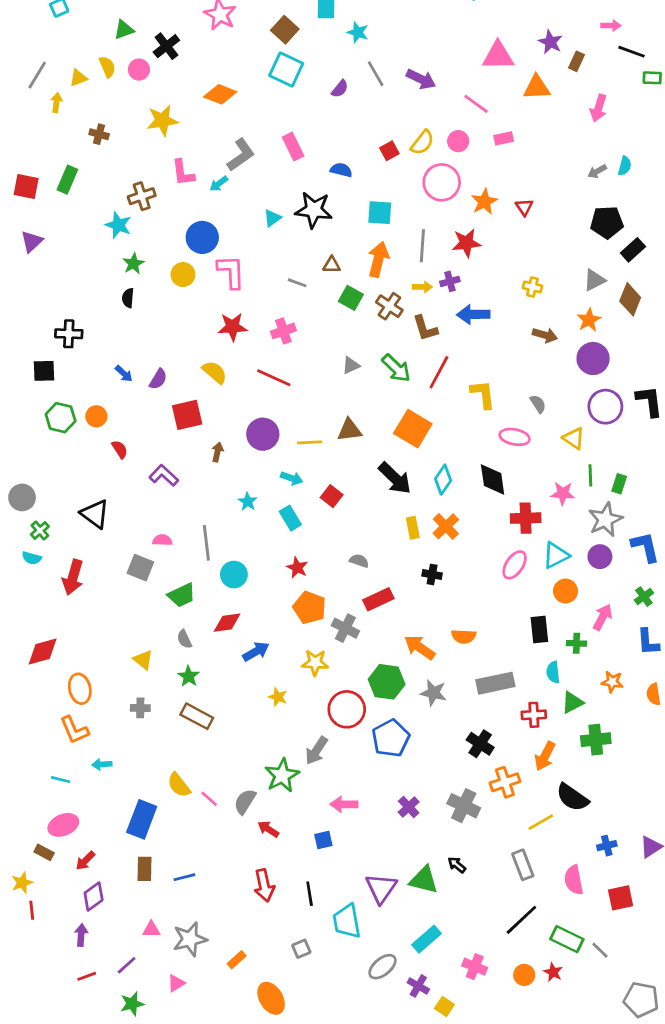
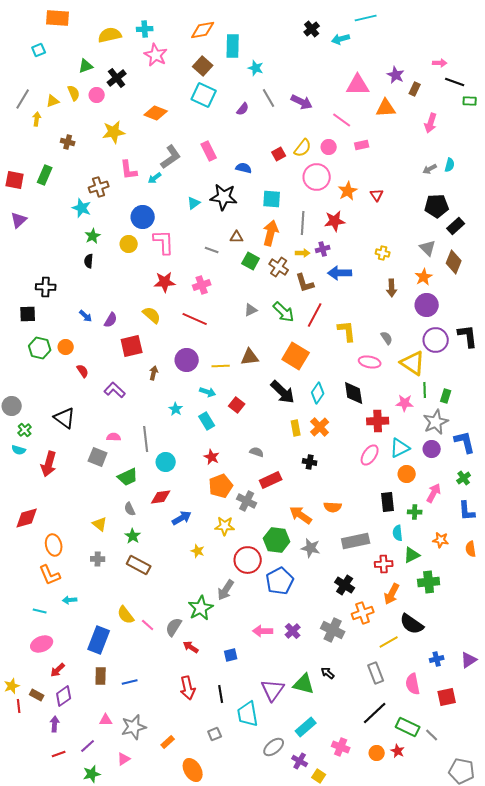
gray triangle: (594, 280) -> (428, 248), turned -48
brown arrow: (545, 335) -> (392, 288), turned 72
yellow triangle: (574, 438) -> (413, 363), size x1.5
orange pentagon: (310, 608) -> (221, 486), turned 30
pink arrow: (344, 804) -> (263, 631), moved
brown rectangle: (44, 852) -> (37, 695), moved

